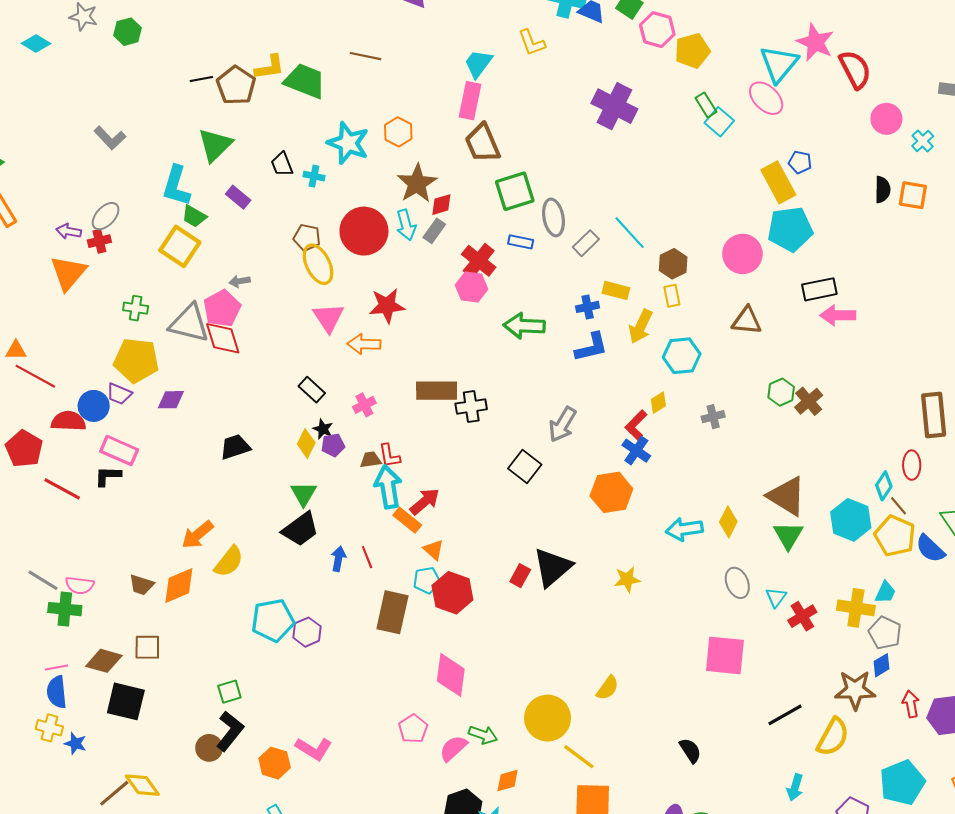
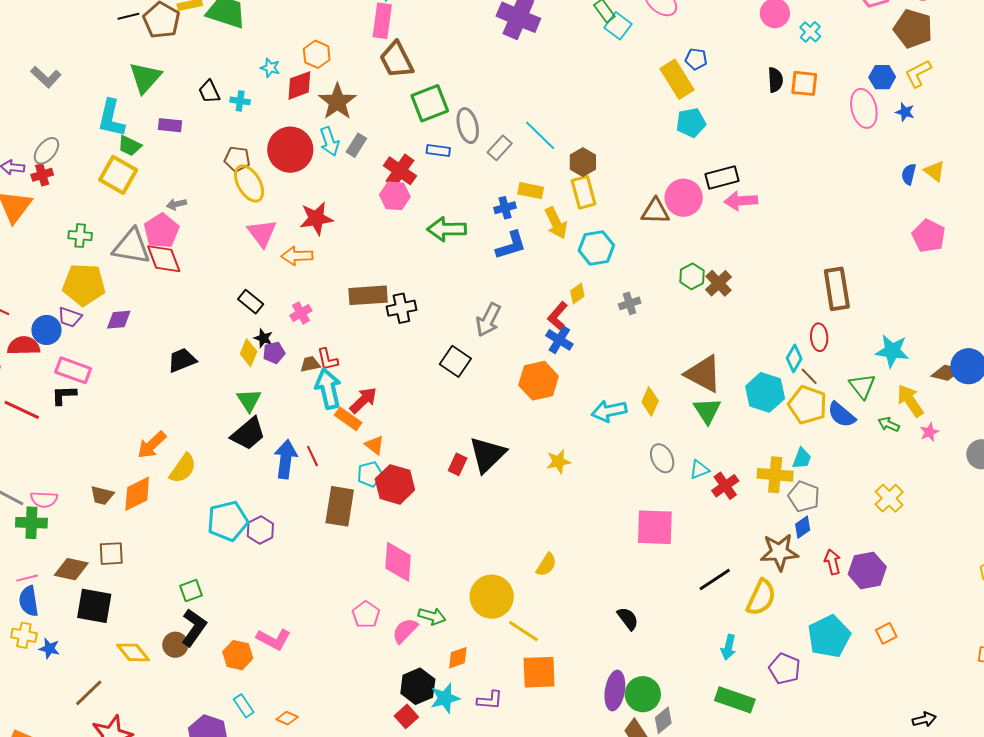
cyan star: (348, 143) -> (270, 68), size x0.5
purple rectangle: (238, 197) -> (170, 125), turned -30
red diamond: (441, 205) -> (299, 85), moved, size x1.4
cyan pentagon: (790, 229) -> (691, 123), size x0.7
pink circle: (742, 254) -> (684, 198), moved
yellow rectangle: (672, 296) -> (584, 192), size x1.5
yellow arrow: (641, 326) -> (556, 223), turned -48
blue arrow: (338, 559) -> (286, 459), size x1.6
cyan triangle: (776, 597) -> (699, 470), turned 35
yellow diamond: (142, 785) -> (133, 652), moved

